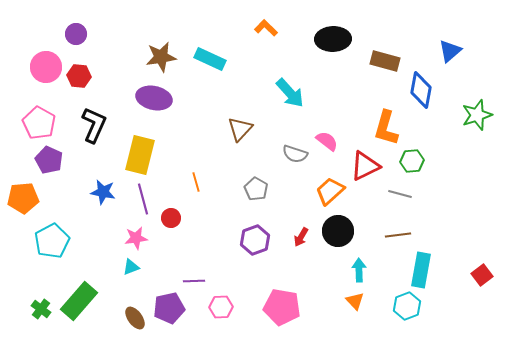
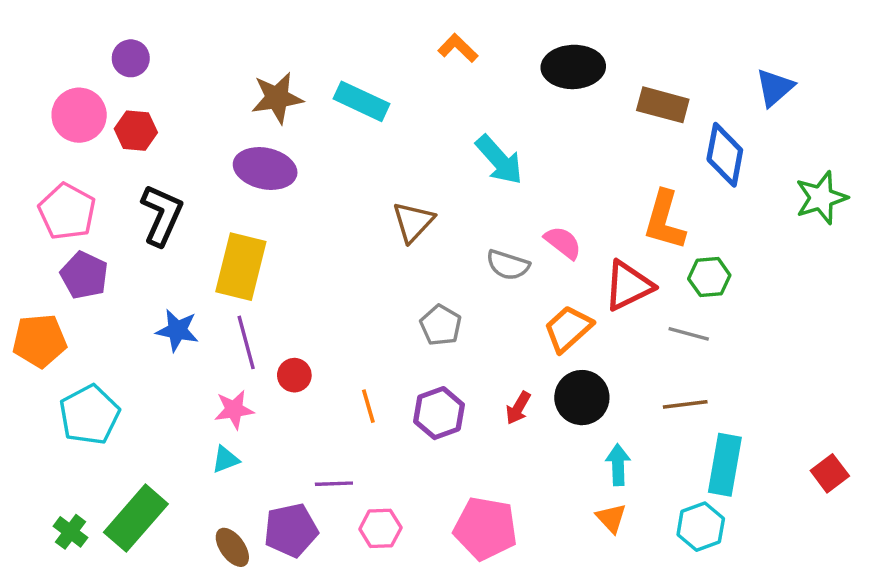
orange line: (196, 182) -> (368, 406), moved

